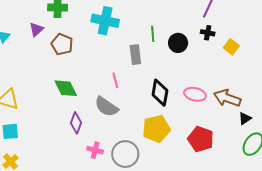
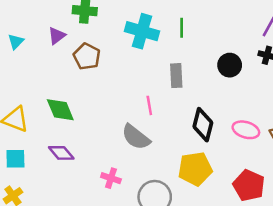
green line: (153, 34) -> (182, 28), moved
green diamond: (66, 88) -> (60, 110), moved
purple diamond: (76, 123) -> (61, 153), moved, turned -65
pink cross: (95, 150) -> (111, 178), moved

